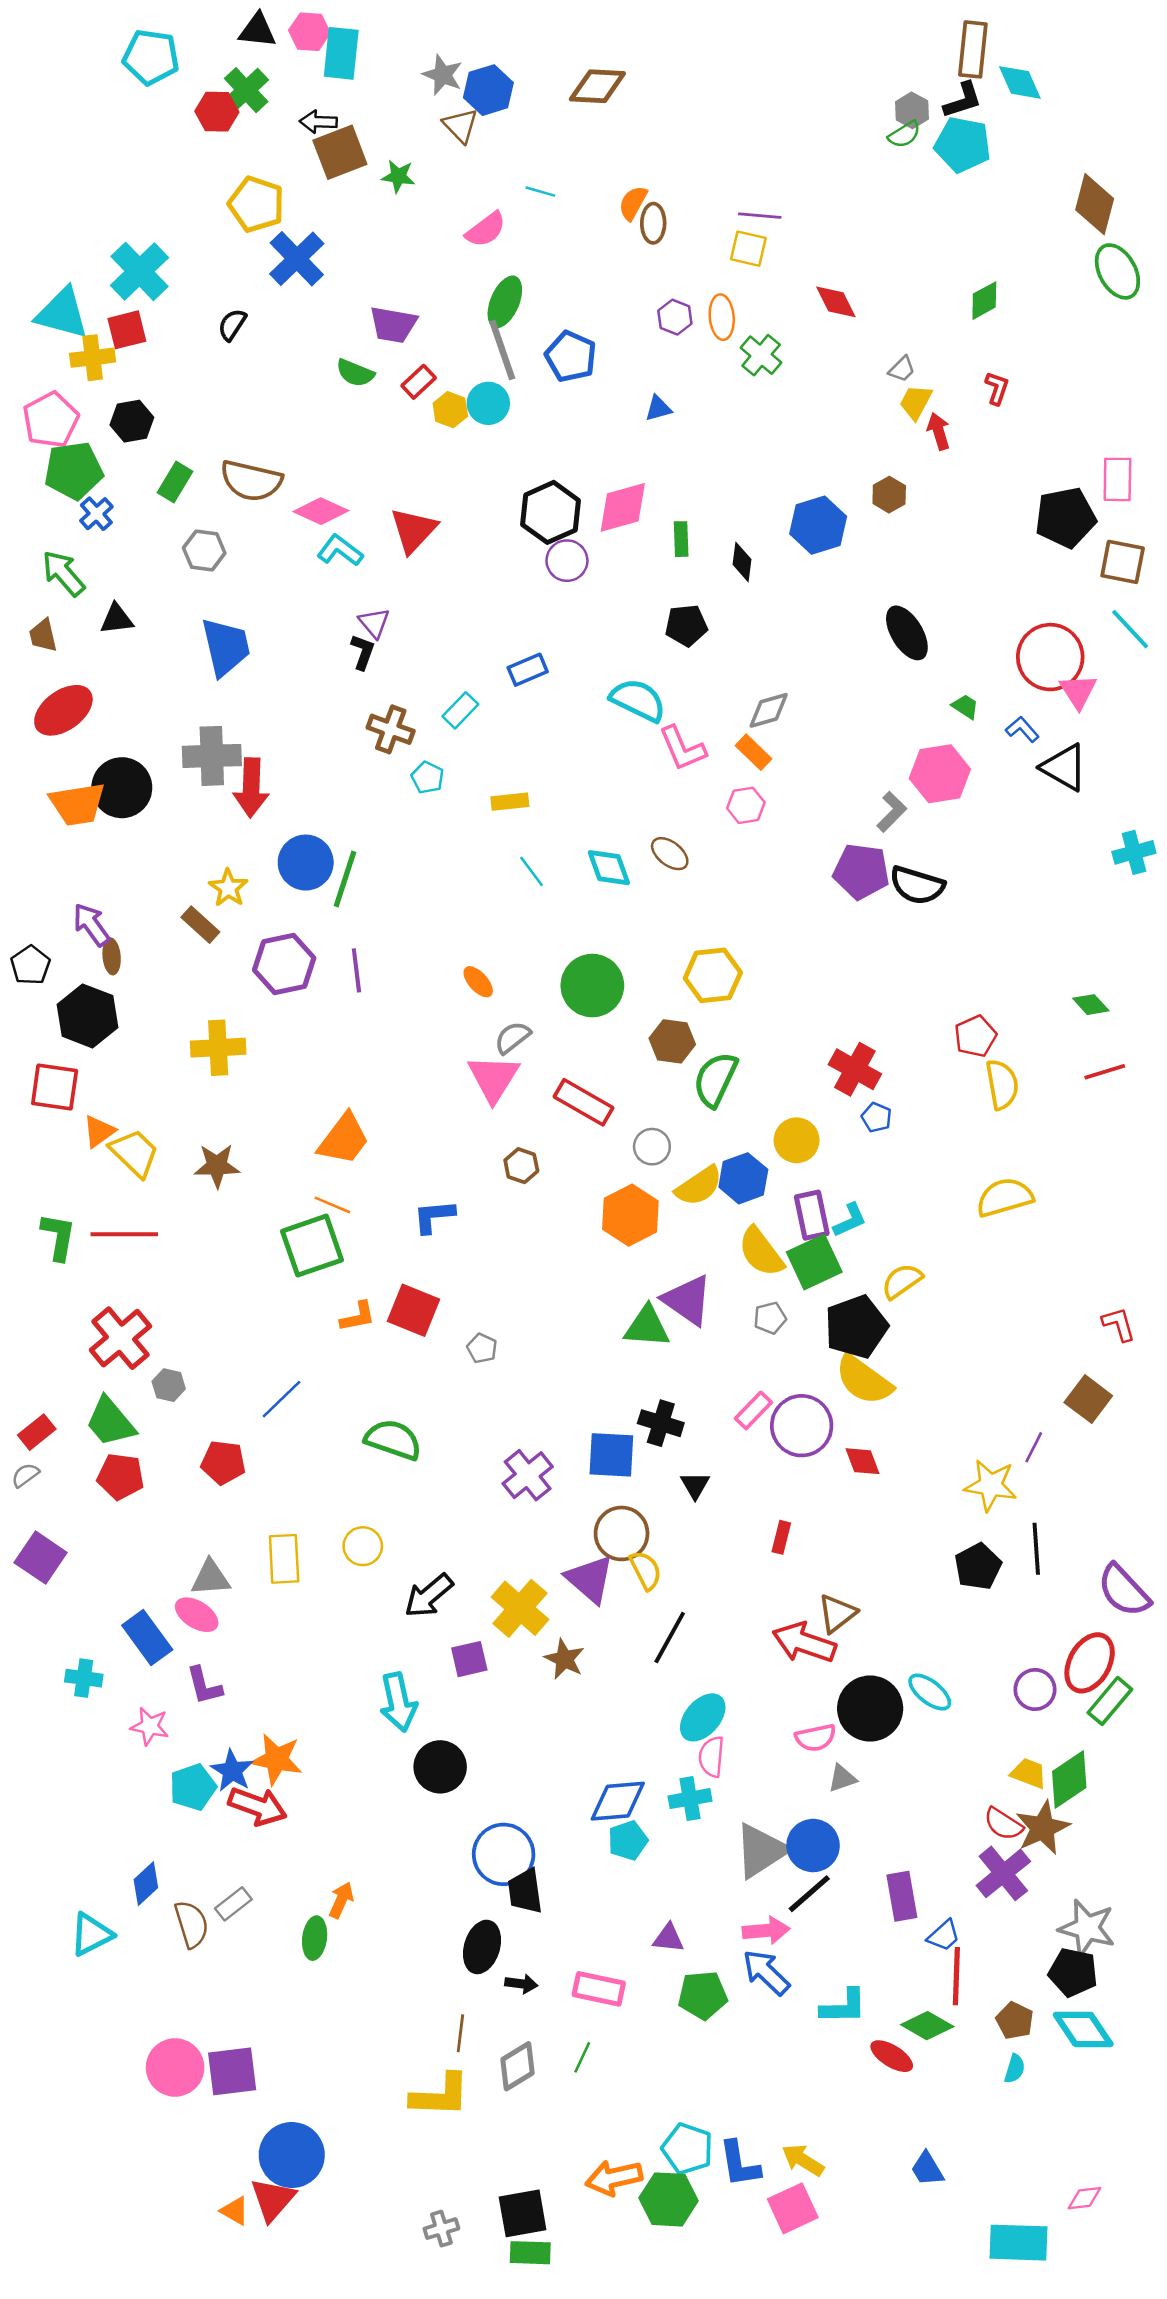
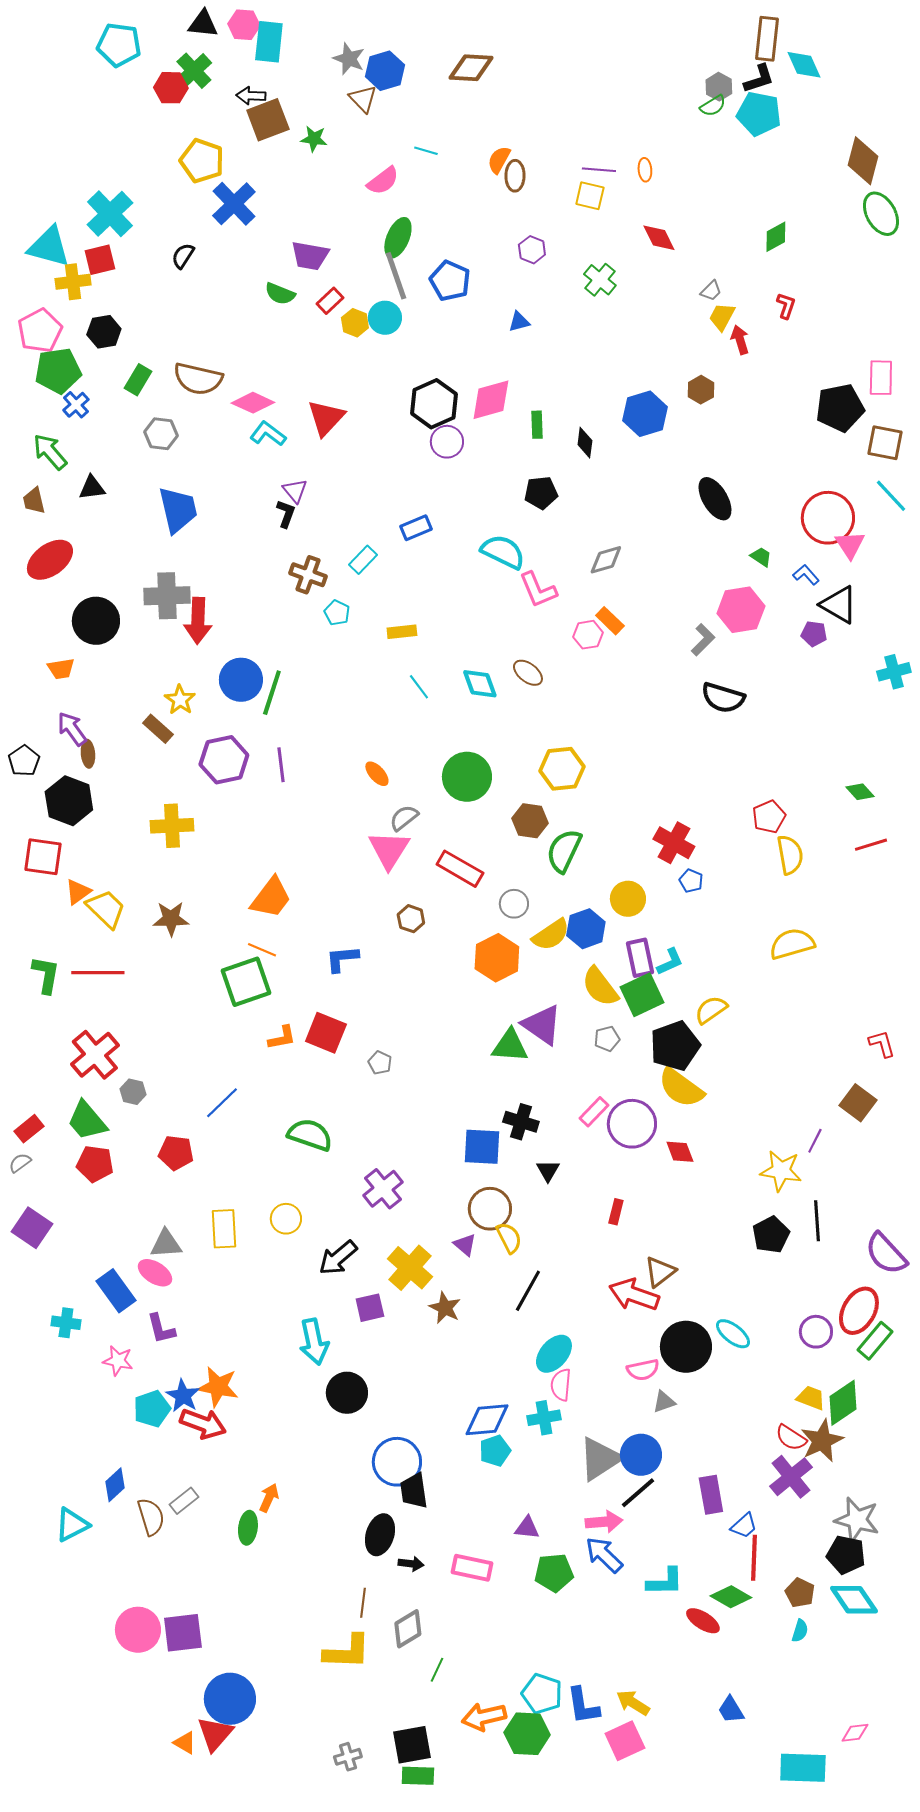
orange ellipse: (722, 317) -> (645, 170), moved, size x0.7
orange rectangle: (753, 752) -> (610, 621), moved
orange trapezoid: (77, 804) -> (61, 669), moved, size x0.6
purple pentagon: (861, 871) -> (814, 634), moved, size x0.6
purple cross: (528, 1475) -> (383, 1189), moved
purple triangle: (590, 1579) -> (465, 1245), size x0.6
green line: (582, 2057) -> (437, 1670), moved

